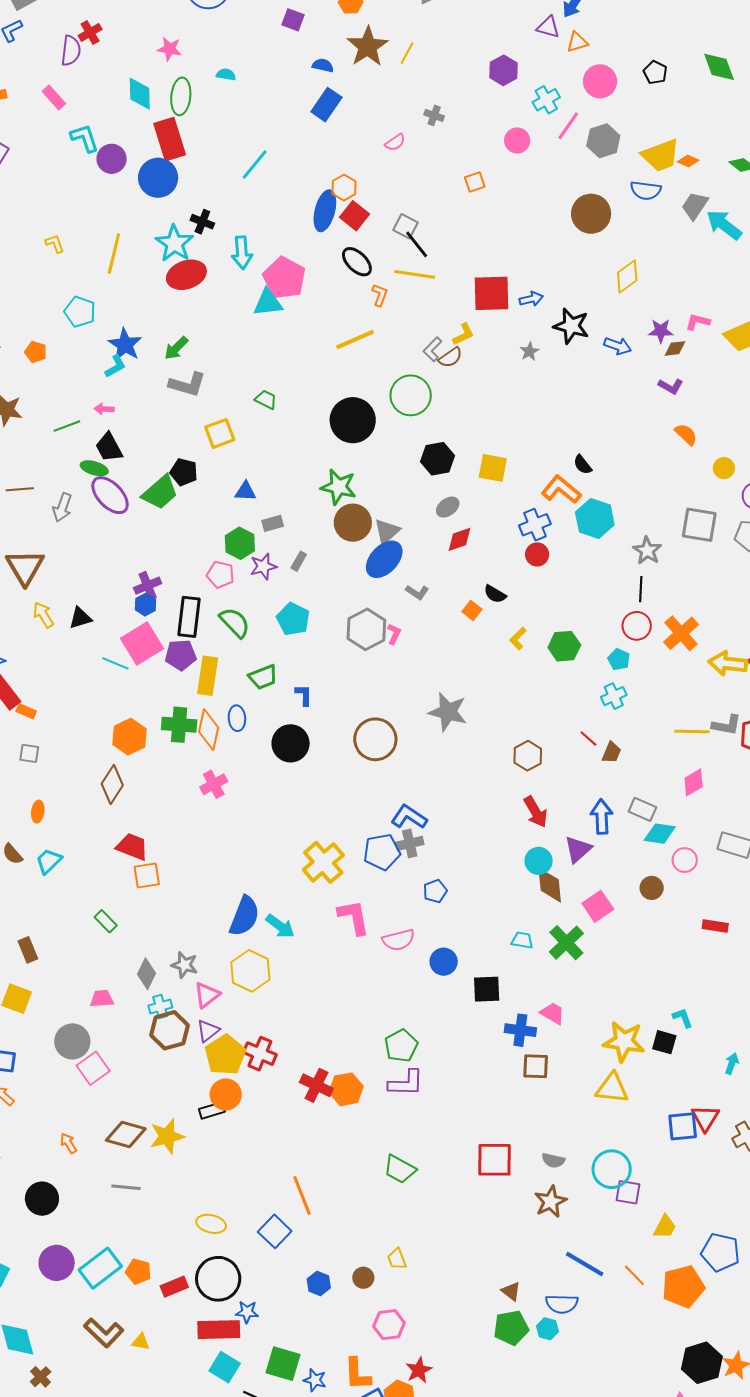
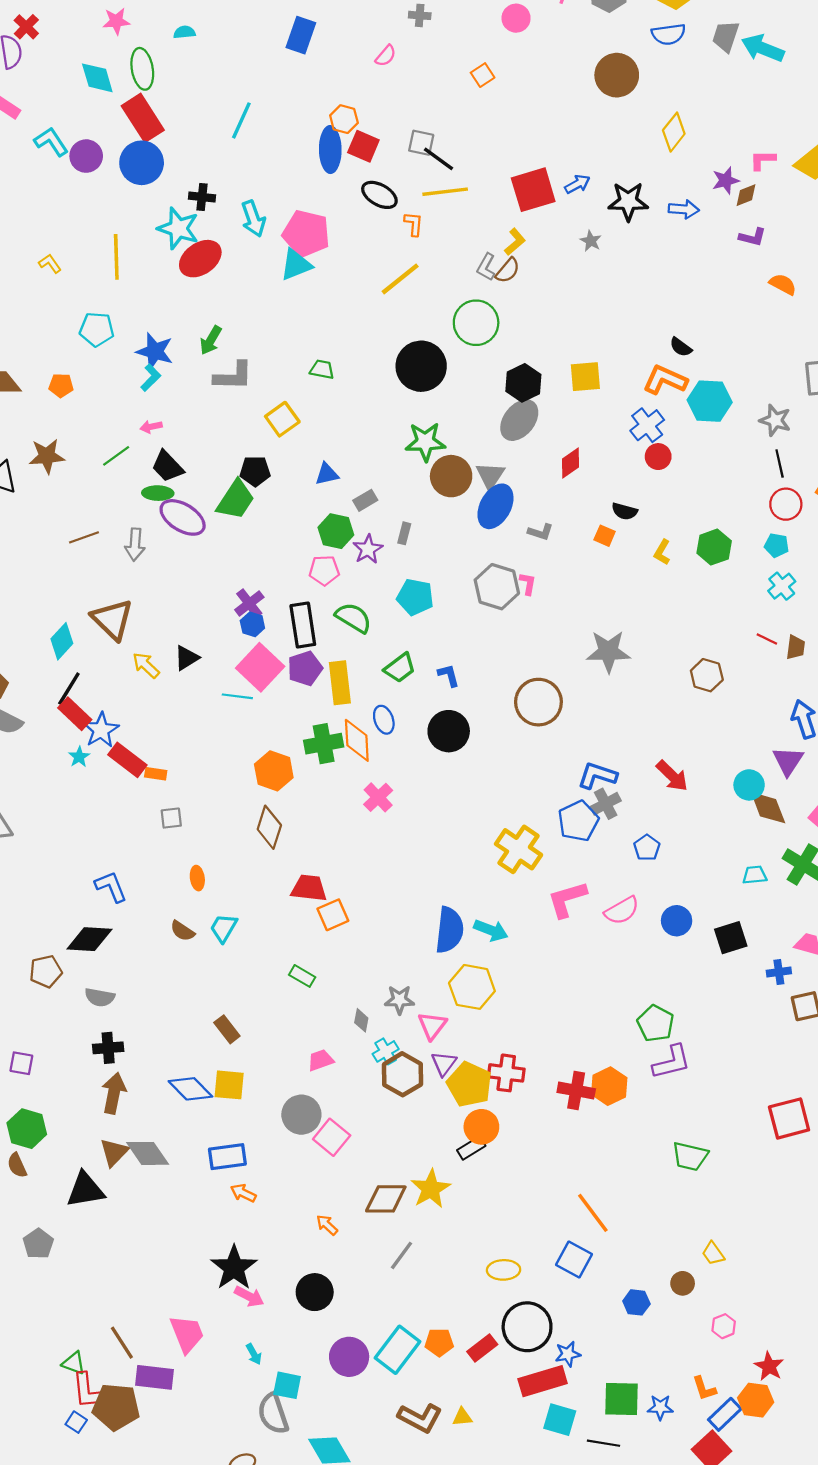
gray ellipse: (448, 507) -> (519, 420), moved, size x1.6
red arrow: (536, 812) -> (672, 776), moved
pink L-shape: (354, 917) -> (567, 899), turned -81
gray diamond: (147, 974) -> (361, 1020), size x0.7
blue cross: (520, 1030) -> (779, 972), size x0.7
gray line: (126, 1187) -> (402, 1255), turned -44
pink hexagon: (389, 1325) -> (724, 1326), size x0.7
orange L-shape: (357, 1374) -> (704, 1388), size x0.7

